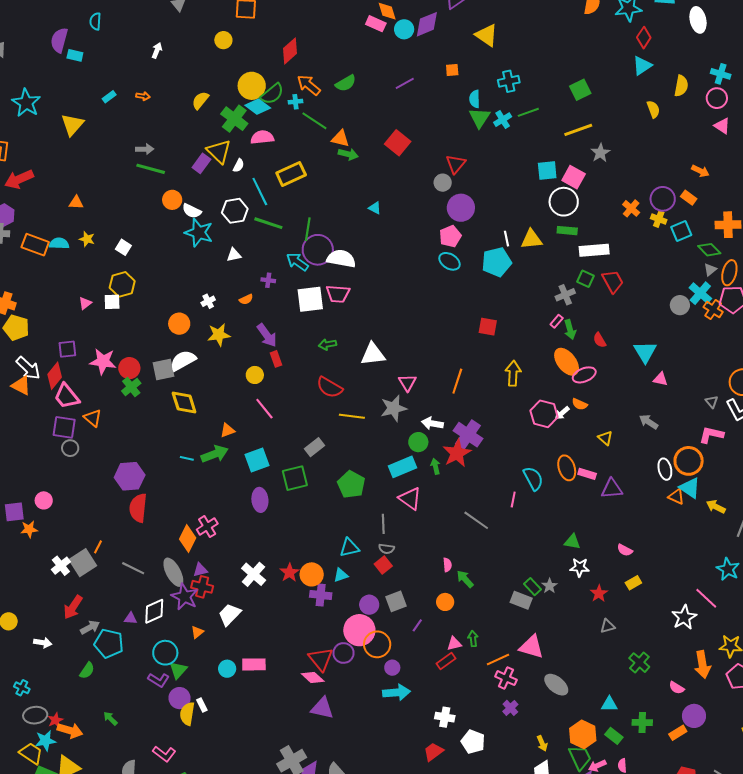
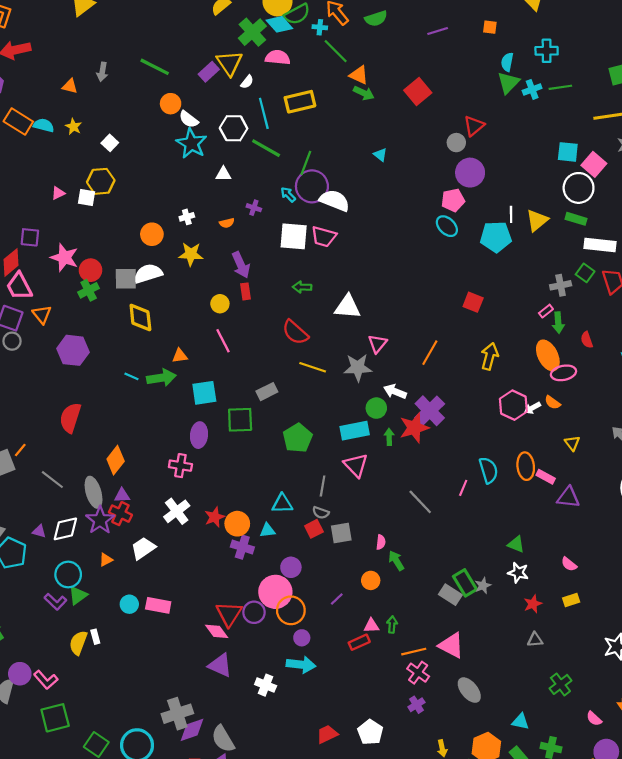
gray arrow: (145, 149) -> (102, 72), moved, turned 90
yellow triangle: (532, 239) -> (537, 220), turned -45
cyan arrow: (297, 262) -> (288, 195), size x0.7
purple hexagon: (130, 476) -> (73, 350), moved
pink cross: (207, 527) -> (180, 466), moved, turned 30
green rectangle: (532, 587) -> (465, 583), size x1.4
gray square: (396, 601) -> (341, 533), moved
purple circle: (180, 698) -> (20, 674), moved
white cross: (445, 717) -> (266, 685), moved

